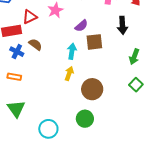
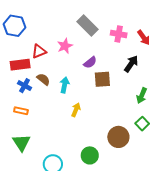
black arrow: (122, 25) -> (131, 64), turned -144
cyan arrow: (72, 51) -> (65, 85), moved
brown circle: (92, 89) -> (118, 137), moved

